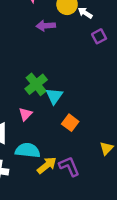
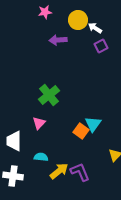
purple square: (99, 36) -> (101, 46), moved
cyan triangle: (54, 96) -> (93, 124), moved
cyan semicircle: (28, 150) -> (41, 157), size x0.6

